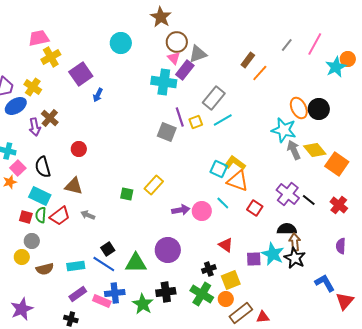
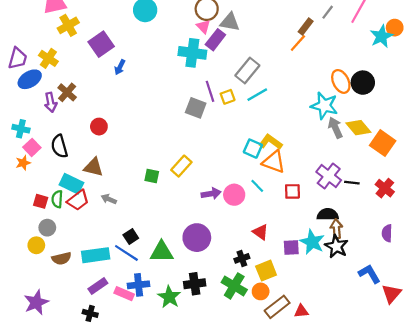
gray triangle: (198, 54) -> (230, 22), turned 30
brown rectangle: (248, 60) -> (306, 26), moved
cyan rectangle: (40, 196) -> (71, 184), moved
black line: (309, 200) -> (352, 183), turned -32
red square: (255, 208) -> (292, 191), turned -35
cyan rectangle: (76, 266) -> (96, 255), size x1.4

